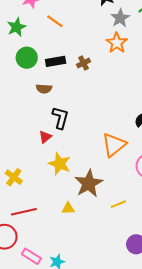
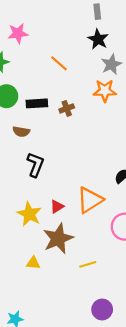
orange line: (55, 21) -> (59, 63), moved
orange star: (117, 43) -> (105, 91), turned 30
red triangle: (45, 137) -> (57, 207), moved

